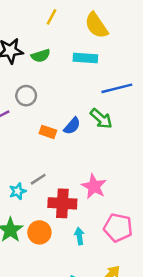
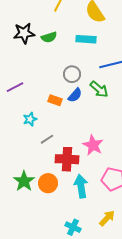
gray circle: (26, 96) -> (72, 74), moved
cyan star: (18, 191) -> (30, 119), moved
cyan arrow: (79, 236) -> (81, 186), size x1.6

